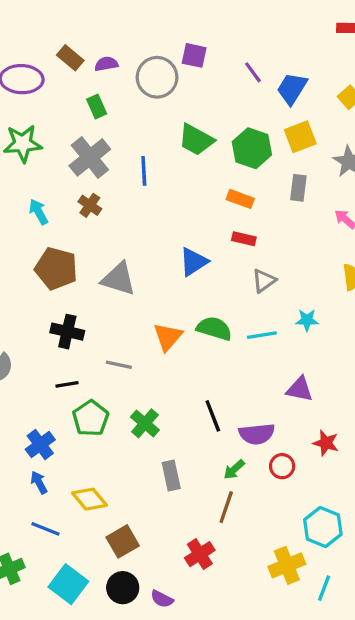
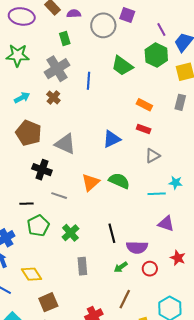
green hexagon: (252, 148) -> (156, 55), moved
cyan arrow: (38, 212) -> (22, 98), turned 84
black cross: (67, 332) -> (42, 170), moved
cyan line: (262, 335) -> (157, 194), moved
brown line: (226, 507) -> (125, 299), moved

